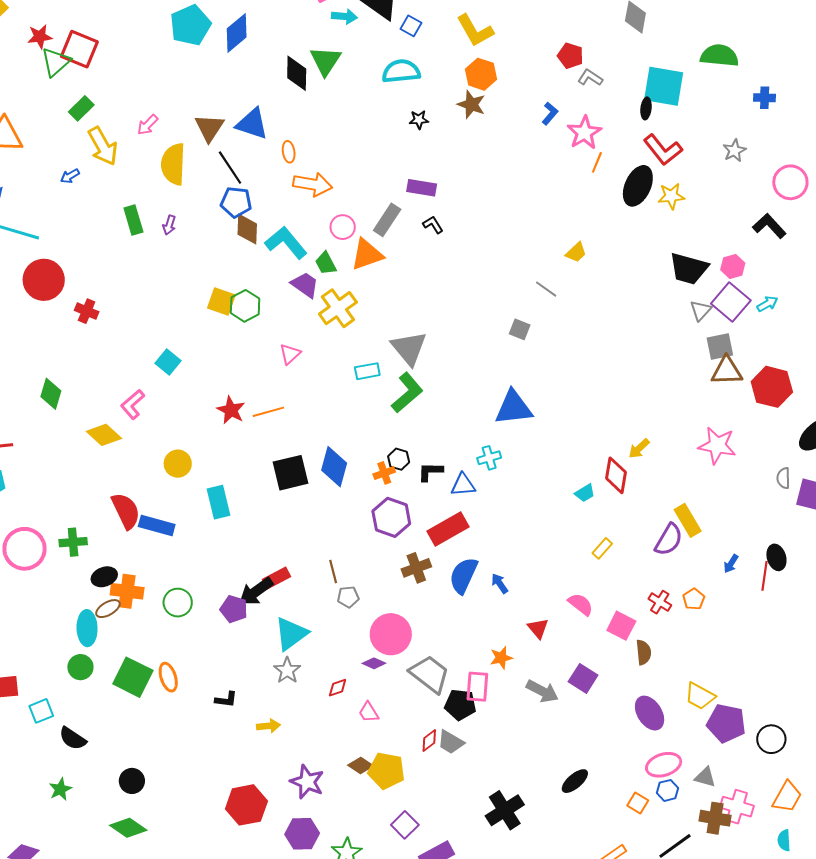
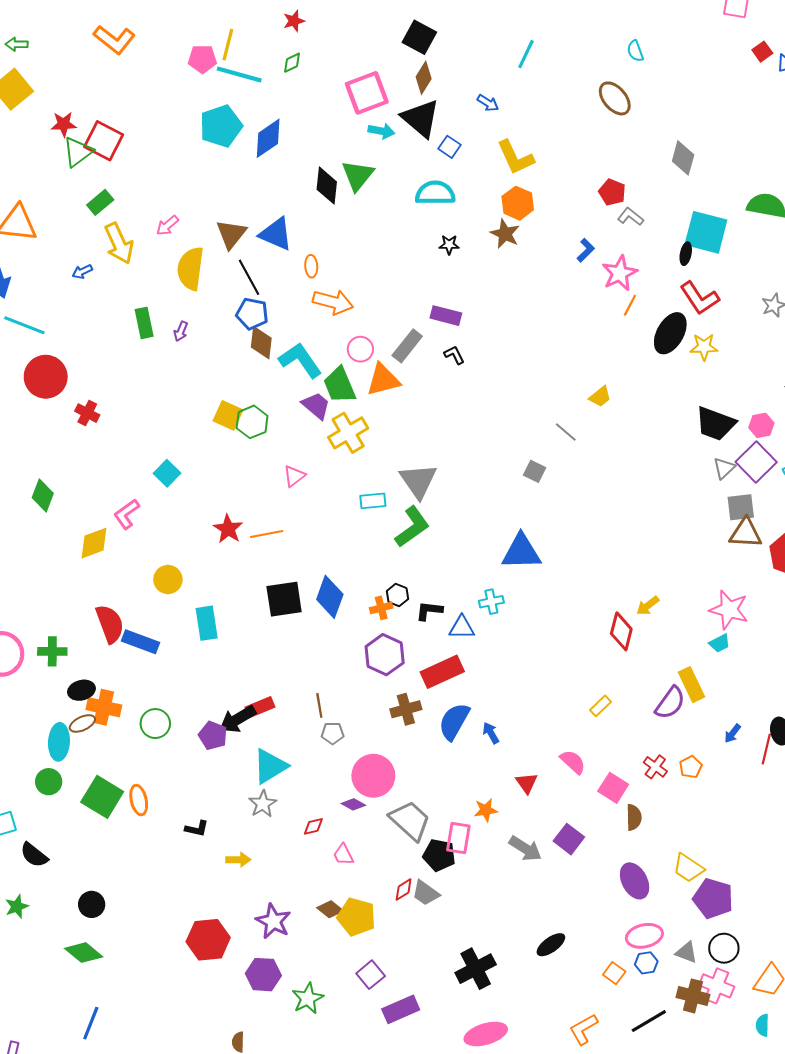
green trapezoid: (326, 263) -> (340, 385), size x1.5
yellow diamond: (104, 435) -> (94, 543), turned -68
cyan trapezoid: (585, 493) -> (720, 643), moved
black circle: (771, 739) -> (724, 948), moved

